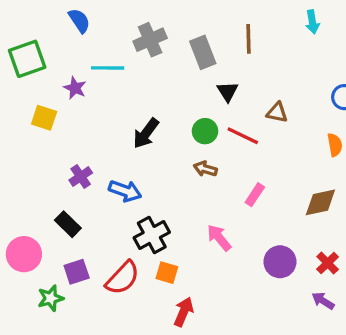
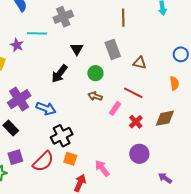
gray rectangle: (203, 52) -> (113, 49), moved
black triangle: (228, 92) -> (77, 49), moved
red line: (243, 136) -> (133, 93), moved
purple cross: (81, 177) -> (19, 99), size x1.6
pink rectangle: (255, 195) -> (115, 108), moved
pink arrow: (219, 238) -> (102, 168), moved
red cross: (328, 263) -> (136, 122), moved

